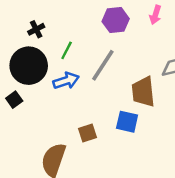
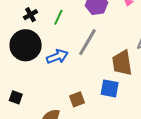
green line: (67, 50) -> (58, 17), moved
black square: (14, 100) -> (16, 97), moved, turned -32

